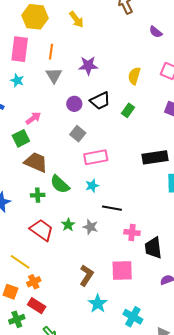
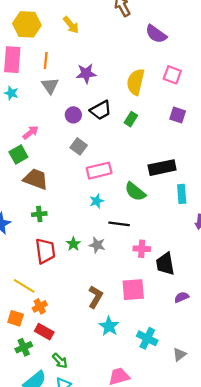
purple semicircle: (156, 32) -> (156, 34), size x1.5
yellow semicircle: (134, 76) -> (136, 82), size x1.4
green semicircle: (60, 184) -> (135, 192), moved
red trapezoid: (42, 230) -> (45, 251), turned 50

